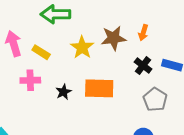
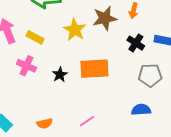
pink cross: (30, 80) -> (26, 66), turned 30
gray pentagon: (155, 100) -> (150, 75), turned -30

